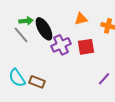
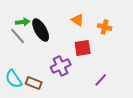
orange triangle: (81, 19) -> (78, 20), turned 48
purple cross: (61, 45) -> (61, 66), moved

